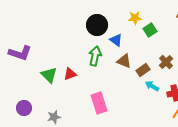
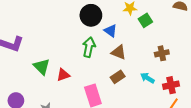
brown cross: (166, 62) -> (162, 53), turned 32
brown rectangle: (143, 70) -> (118, 77), moved
red triangle: (70, 74) -> (63, 75), moved

